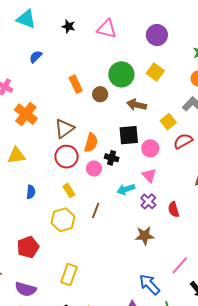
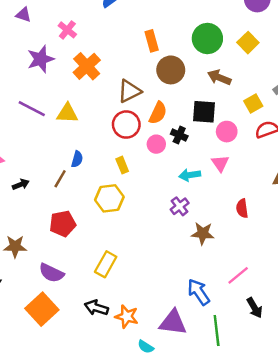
brown circle: (100, 94) -> (171, 70), moved, size x1.5
purple cross: (148, 201) -> (180, 206), moved
brown line: (96, 210) -> (60, 179), moved

